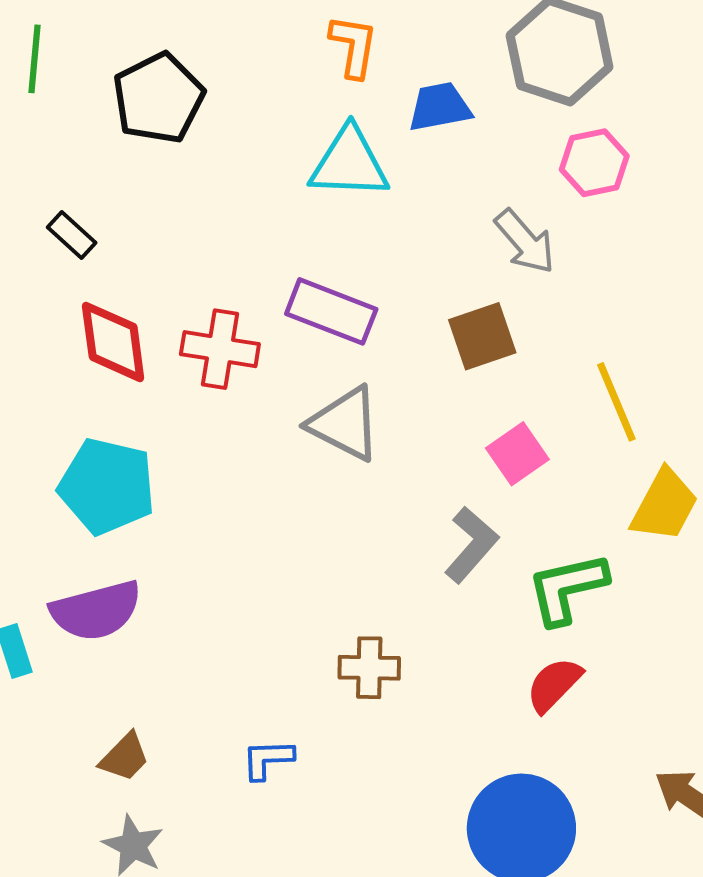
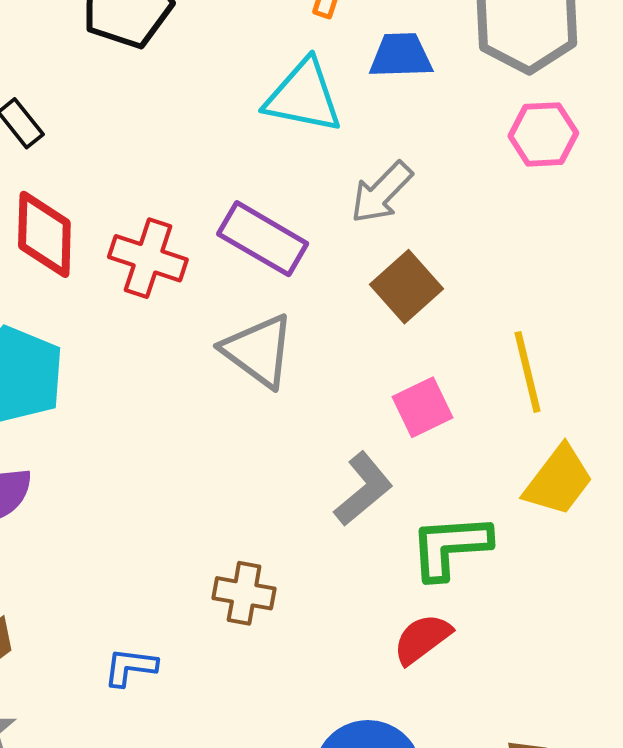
gray arrow: (525, 241) -> (382, 193), moved, turned 76
brown square: (482, 336) -> (407, 287), turned -32

